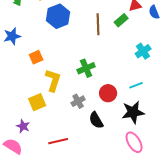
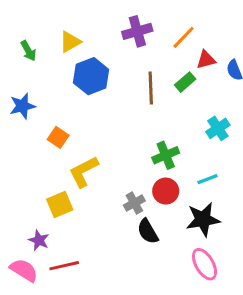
orange square: (36, 57) -> (58, 137), turned -32
green cross: (86, 68) -> (166, 155), moved
yellow L-shape: (53, 80) -> (84, 172), turned -135
gray cross: (78, 101) -> (134, 203), moved
red line: (58, 141) -> (64, 266), moved

